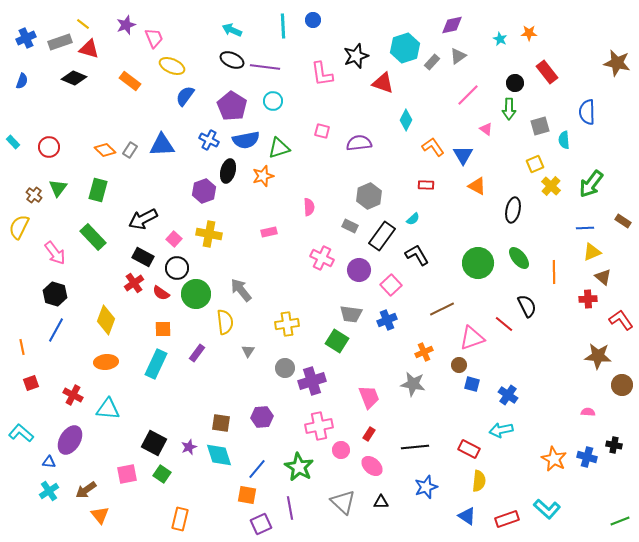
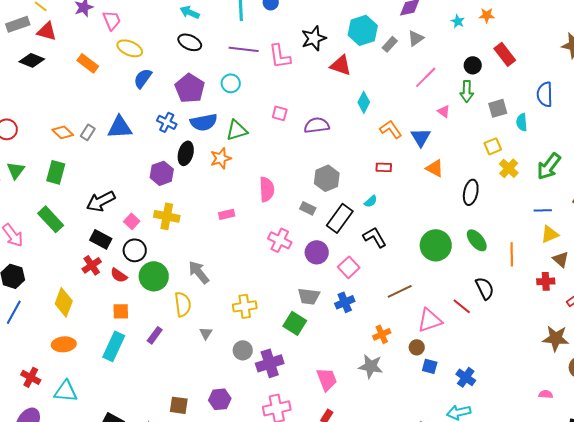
purple line: (265, 67) -> (244, 49), moved
pink semicircle: (309, 207) -> (267, 189), size x1.4

